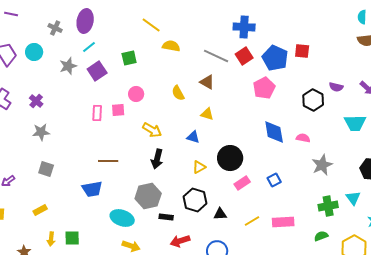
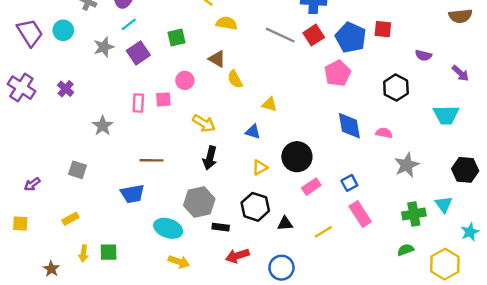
brown triangle: (207, 82) -> (217, 59), moved
purple semicircle: (336, 87) -> (423, 55), moved
gray star: (41, 132) -> (103, 126), moved, turned -30
pink rectangle: (283, 222) -> (360, 214), moved, turned 60

